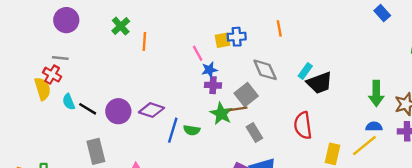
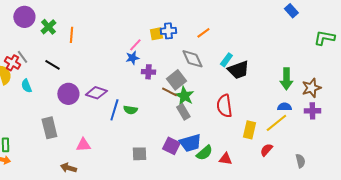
green cross: (121, 26) -> (48, 27), moved
orange line: (279, 28) -> (203, 33), moved, turned 64
orange line: (144, 41) -> (71, 35), moved
pink line: (198, 53) -> (135, 45), turned 72
gray line: (60, 58) -> (22, 57), moved, turned 48
blue star: (209, 70) -> (132, 58), moved
black line: (88, 109) -> (52, 65), moved
brown line: (238, 109) -> (169, 92), turned 35
green star: (221, 114) -> (184, 96), moved

